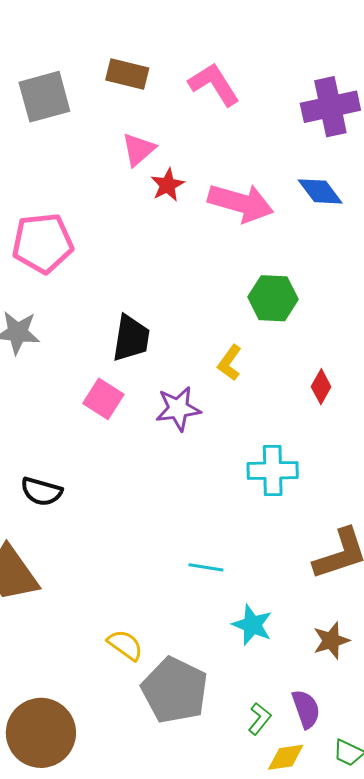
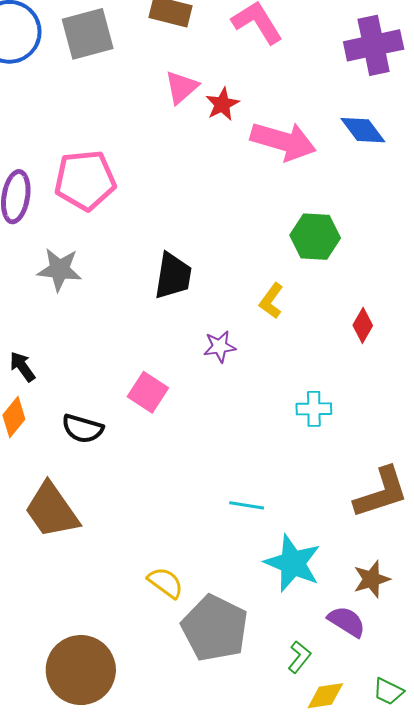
red star: (168, 185) -> (222, 104), moved
pink square: (103, 399) -> (148, 392), moved
purple star: (178, 409) -> (220, 347), size x0.7
cyan cross: (273, 471) -> (314, 409), size x0.7
cyan star: (252, 625) -> (293, 563), size x1.4
purple semicircle: (306, 709) -> (347, 622), moved, turned -39

